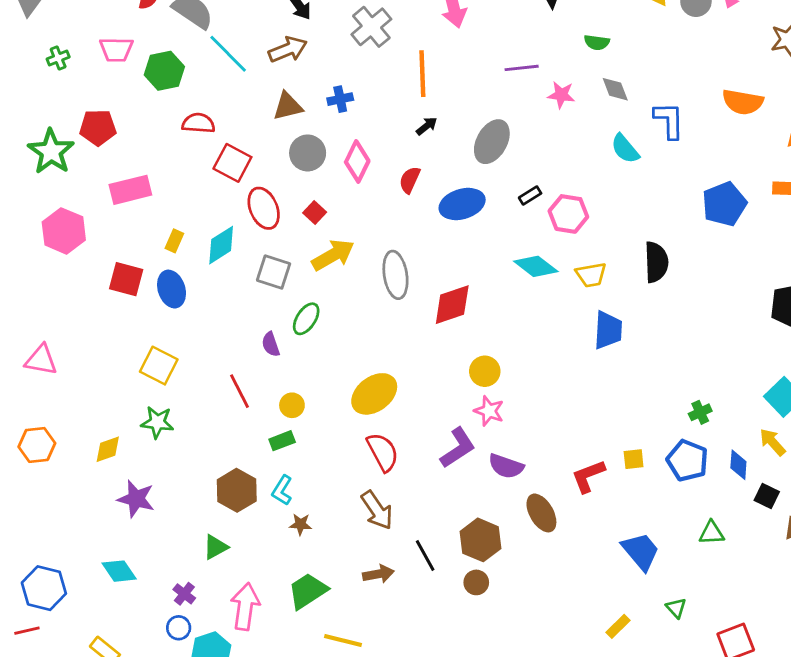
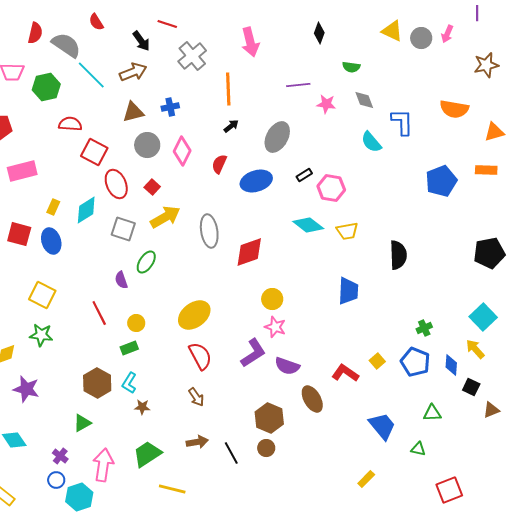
black semicircle: (656, 262) -> (398, 255), moved
blue trapezoid: (608, 330) -> (348, 291), moved
yellow square: (634, 459) -> (377, 361), turned -35
red L-shape: (588, 476) -> (345, 373), turned 56
brown arrow: (377, 510) -> (196, 397), size x0.7
black line: (425, 556) -> (231, 453), moved
green triangle: (676, 608) -> (418, 449), moved, turned -35

